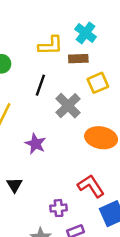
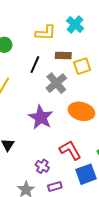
brown rectangle: (78, 59) -> (63, 55), moved
purple star: (35, 144) -> (41, 117), moved, size x1.4
purple cross: (59, 208) -> (42, 166), turned 32

